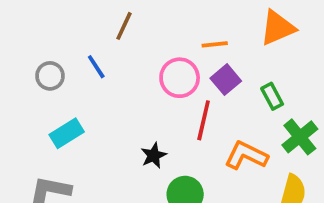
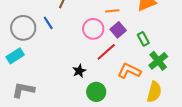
gray circle: (50, 76) -> (23, 28), size x1.6
red line: (204, 120) -> (106, 52), turned 35
cyan rectangle: (67, 133) -> (15, 56), moved

